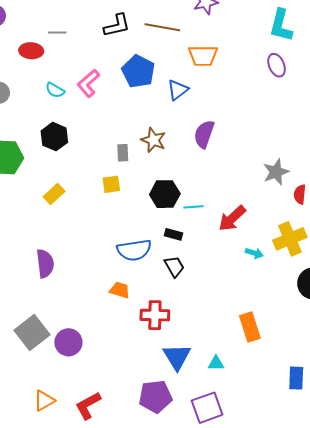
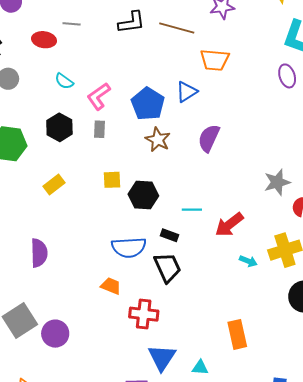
blue pentagon: (138, 71) -> (148, 104), moved
pink L-shape: (88, 83) -> (99, 96), moved
gray rectangle: (123, 153) -> (100, 129), moved
black hexagon: (165, 194) -> (143, 195), moved
black trapezoid: (174, 266) -> (167, 267), size x1.4

